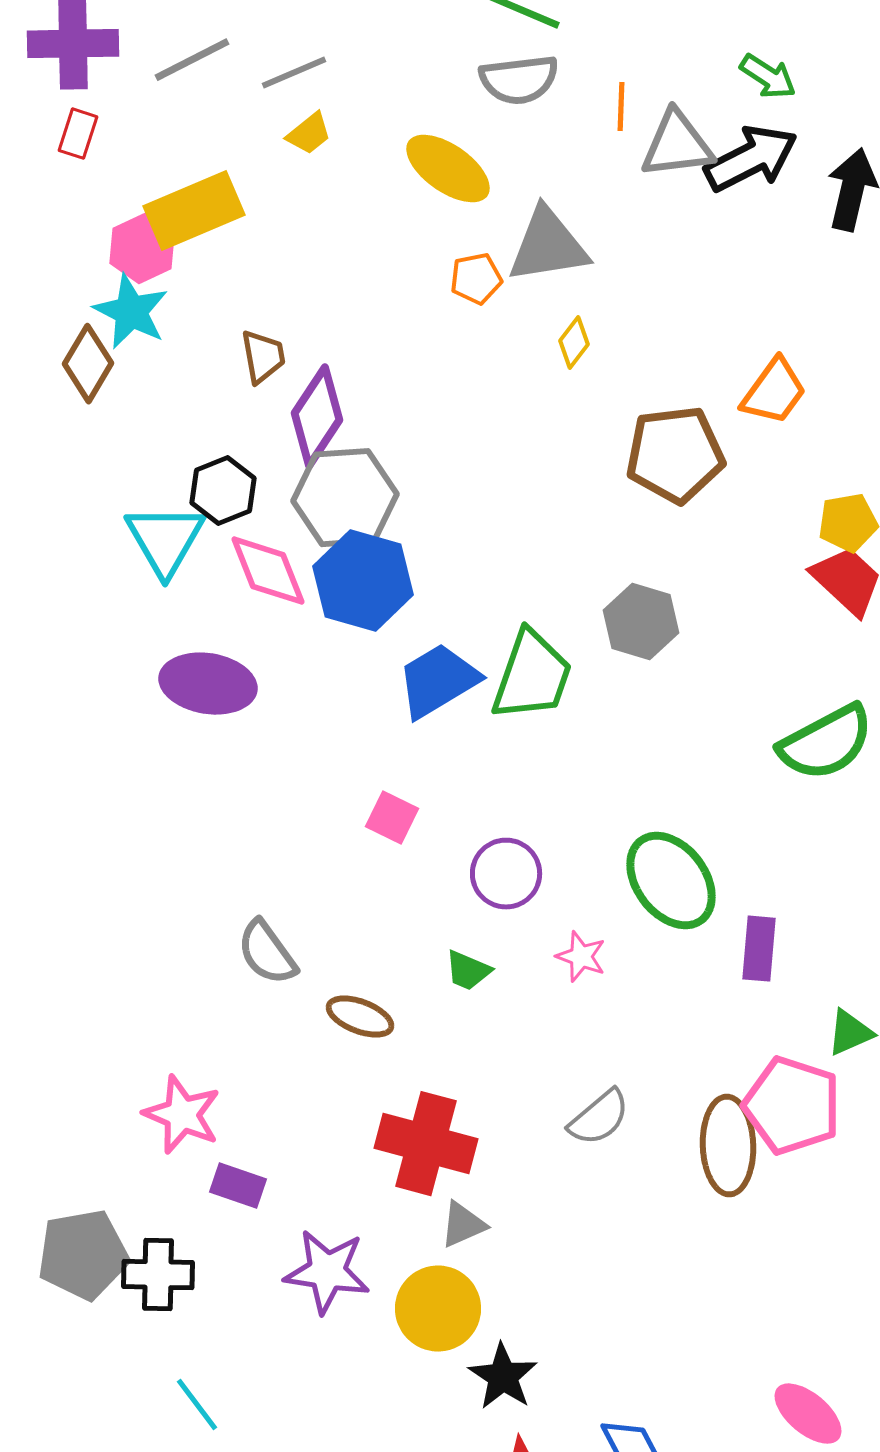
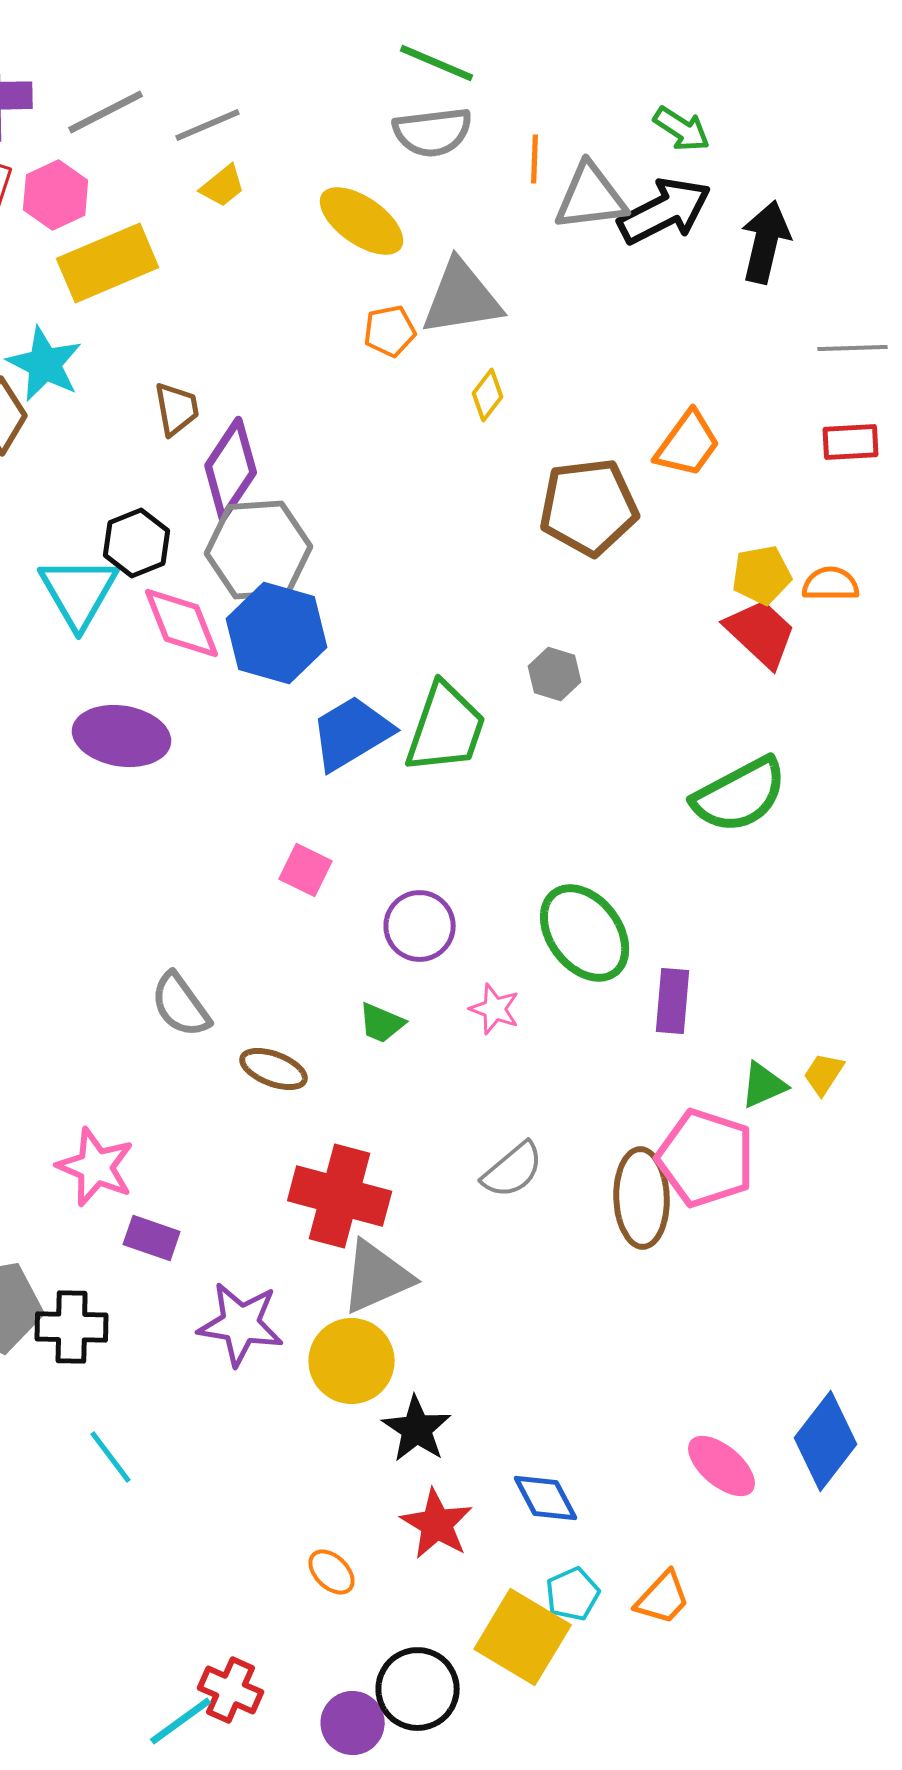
pink hexagon: (142, 249) -> (56, 195), moved
gray hexagon: (641, 622) -> (555, 674), size x0.7
gray triangle: (463, 1225) -> (377, 1277), size x1.6

